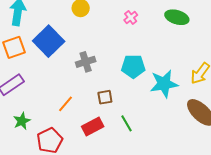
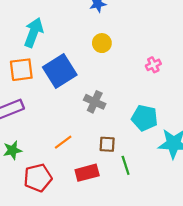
gray cross: (86, 62) -> (95, 102), turned 30
green line: (126, 123) -> (126, 165), moved

